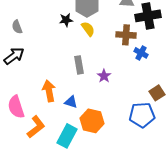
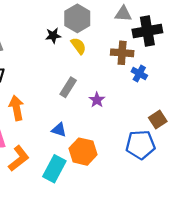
gray rectangle: (79, 65) -> (68, 87), turned 42
orange arrow: (49, 91) -> (16, 108), moved

